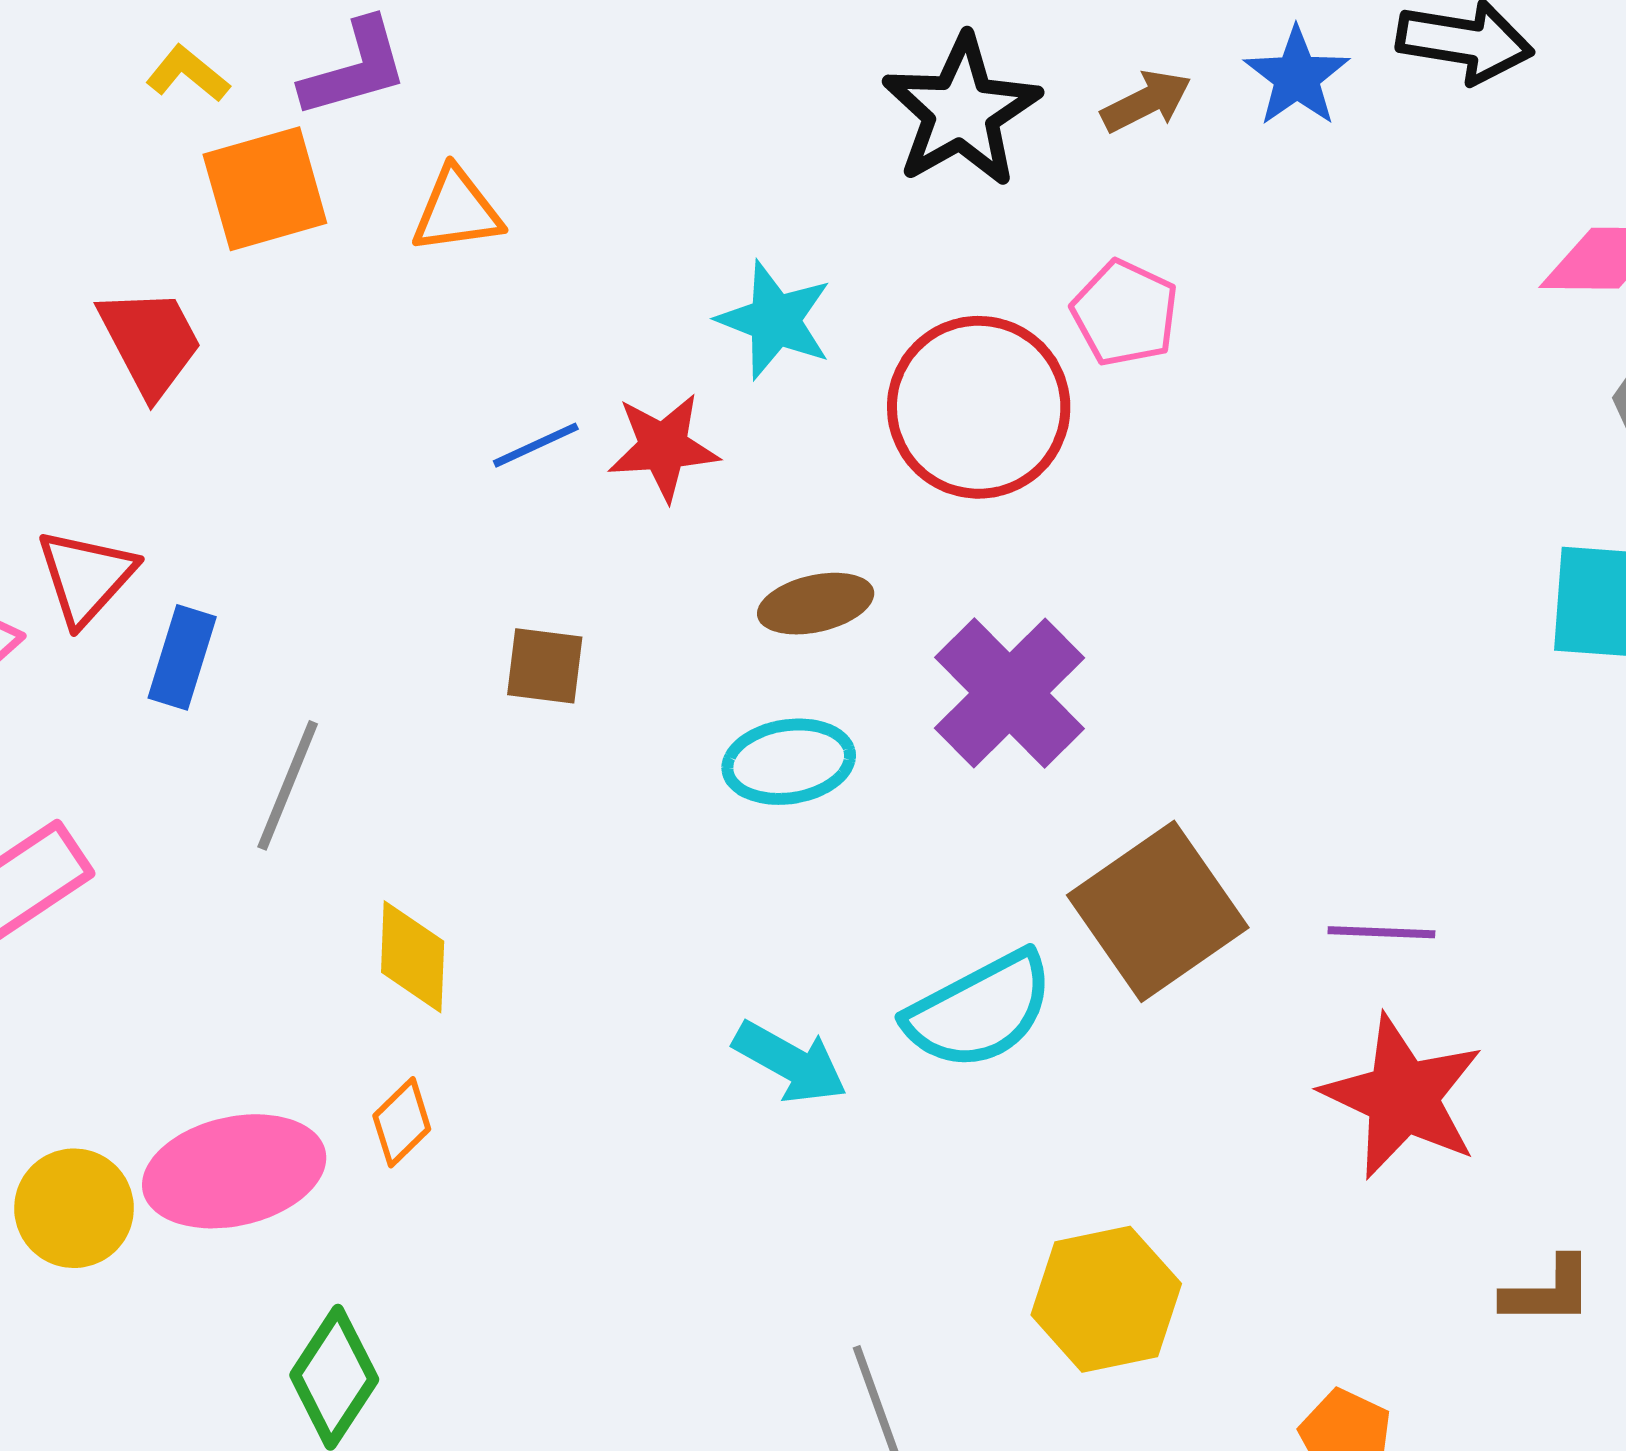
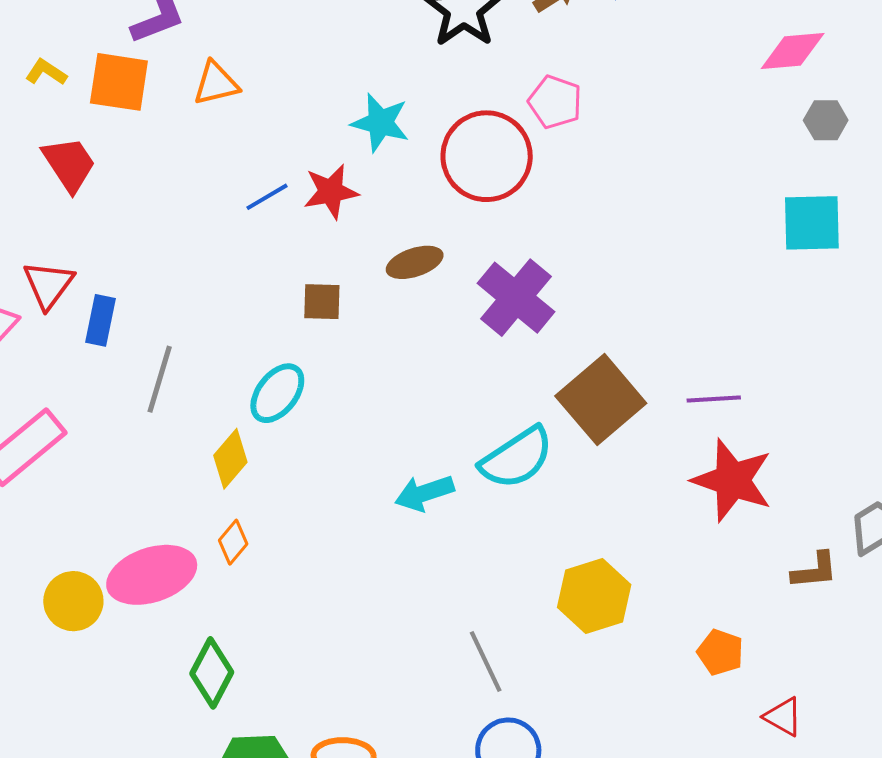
yellow L-shape: (188, 74) -> (46, 72), moved
orange square: (265, 189) -> (119, 82), turned 30
brown square: (545, 666) -> (322, 302), moved
cyan ellipse: (789, 762) -> (277, 393), moved, turned -38
yellow diamond: (413, 957) -> (230, 459), turned 44
cyan arrow: (790, 1062) -> (424, 493), turned 138

